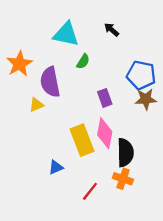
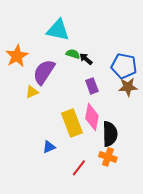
black arrow: (112, 30) -> (86, 59), moved
green semicircle: (83, 61) -> (73, 54), turned -104
purple semicircle: (50, 82) -> (44, 72), turned 44

